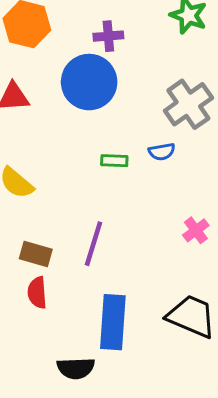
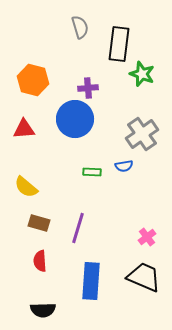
pink cross: (196, 230) -> (147, 237), moved
brown rectangle: (36, 254) -> (39, 223), moved
black semicircle: (76, 368) -> (43, 310), moved

